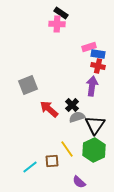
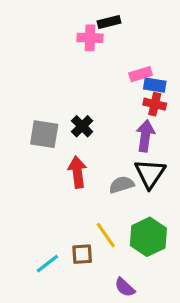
black rectangle: (61, 13) -> (109, 22), moved, turned -48
gray square: (28, 85) -> (44, 134), turned 30
black cross: (72, 105) -> (82, 126), moved
red arrow: (49, 109) -> (77, 172), turned 42
black triangle: (95, 125) -> (150, 174), moved

